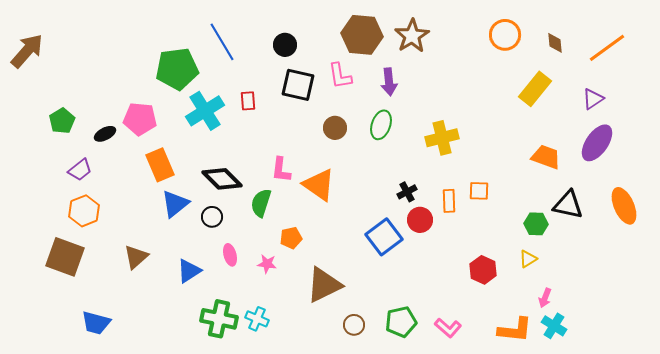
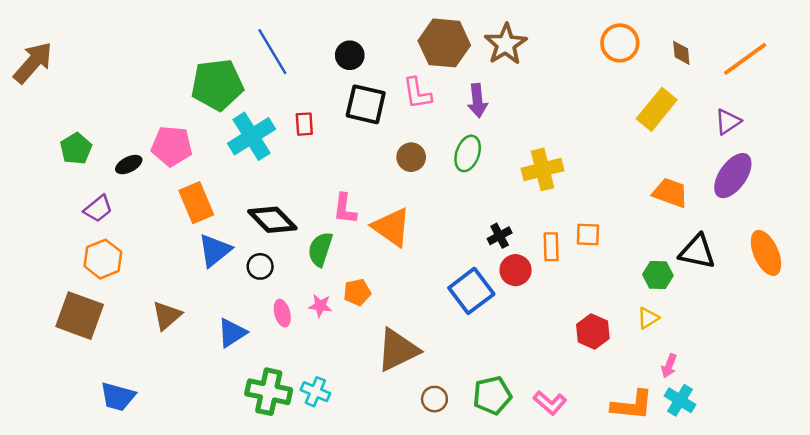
pink star: (267, 264) -> (320, 306), moved

